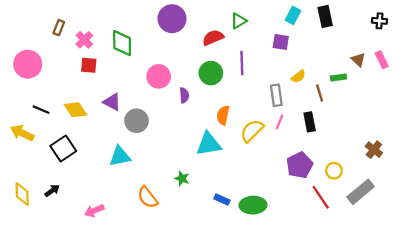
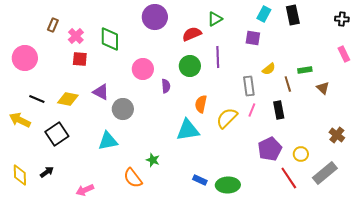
brown triangle: (358, 60) -> (323, 88), moved
yellow diamond: (75, 110) -> (68, 99), turned -45
green star: (182, 178) -> (153, 160), moved

